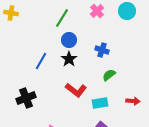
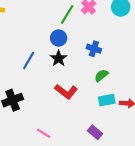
green line: (62, 18) -> (67, 14), moved
cyan rectangle: (100, 103) -> (107, 100), moved

